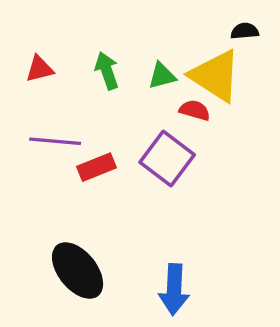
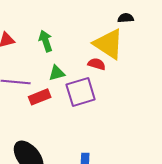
green triangle: (162, 76) -> (57, 73), moved
purple square: (167, 159) -> (81, 92), turned 36

